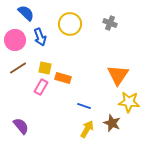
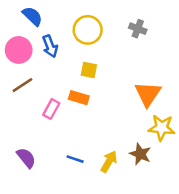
yellow square: (45, 68) -> (89, 70), moved
blue line: (84, 106) -> (75, 159), moved

